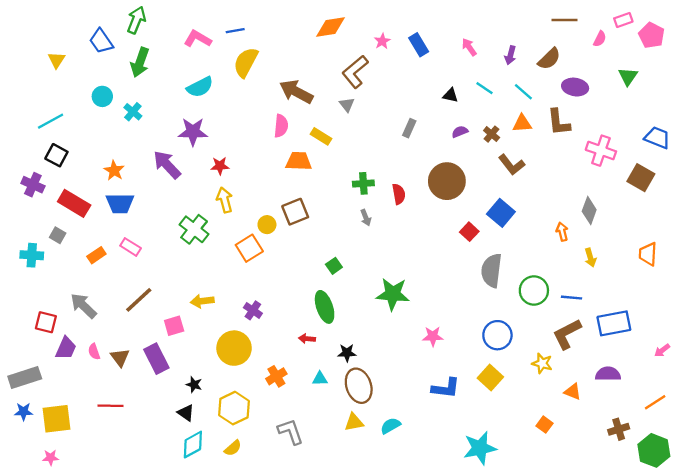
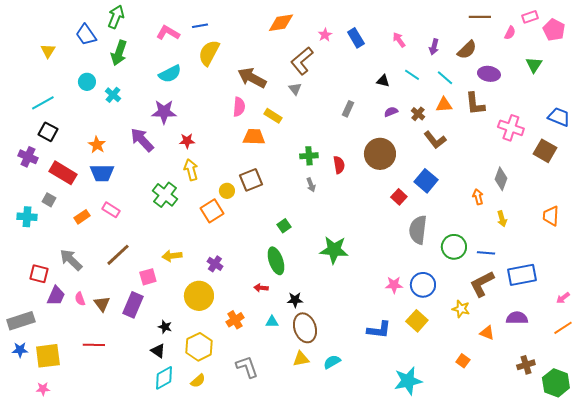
pink star: (433, 336) -> (394, 285), moved
purple rectangle: (156, 359) -> (133, 305), turned 50
orange line: (655, 402) -> (563, 328), moved

